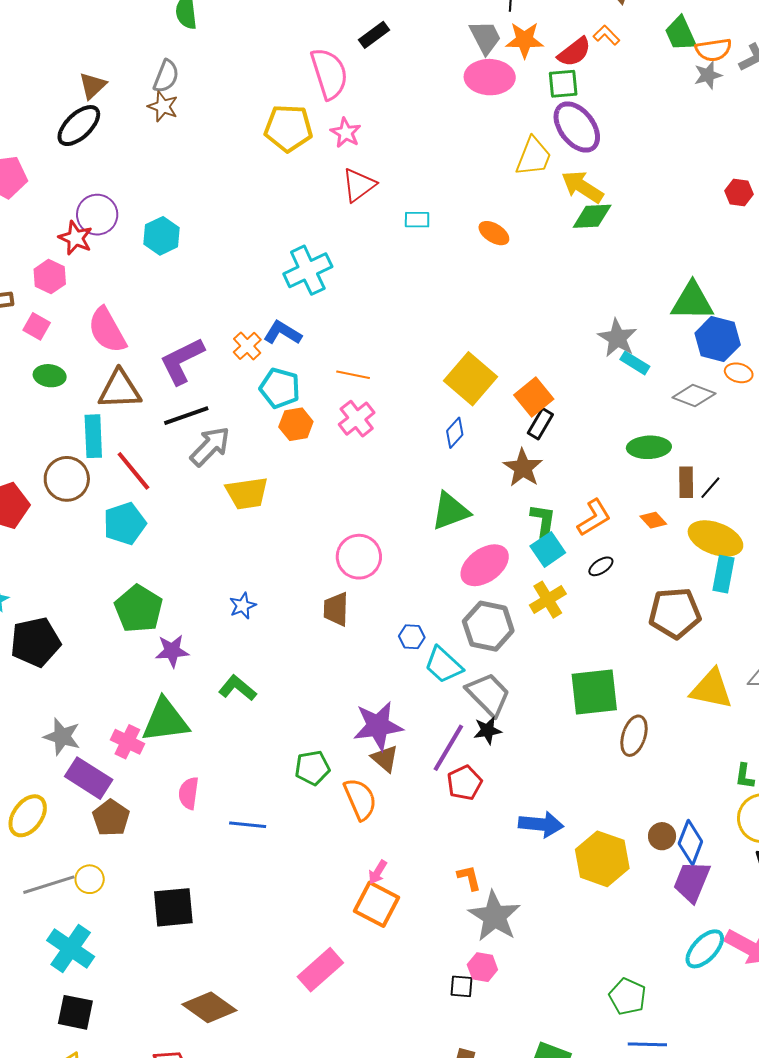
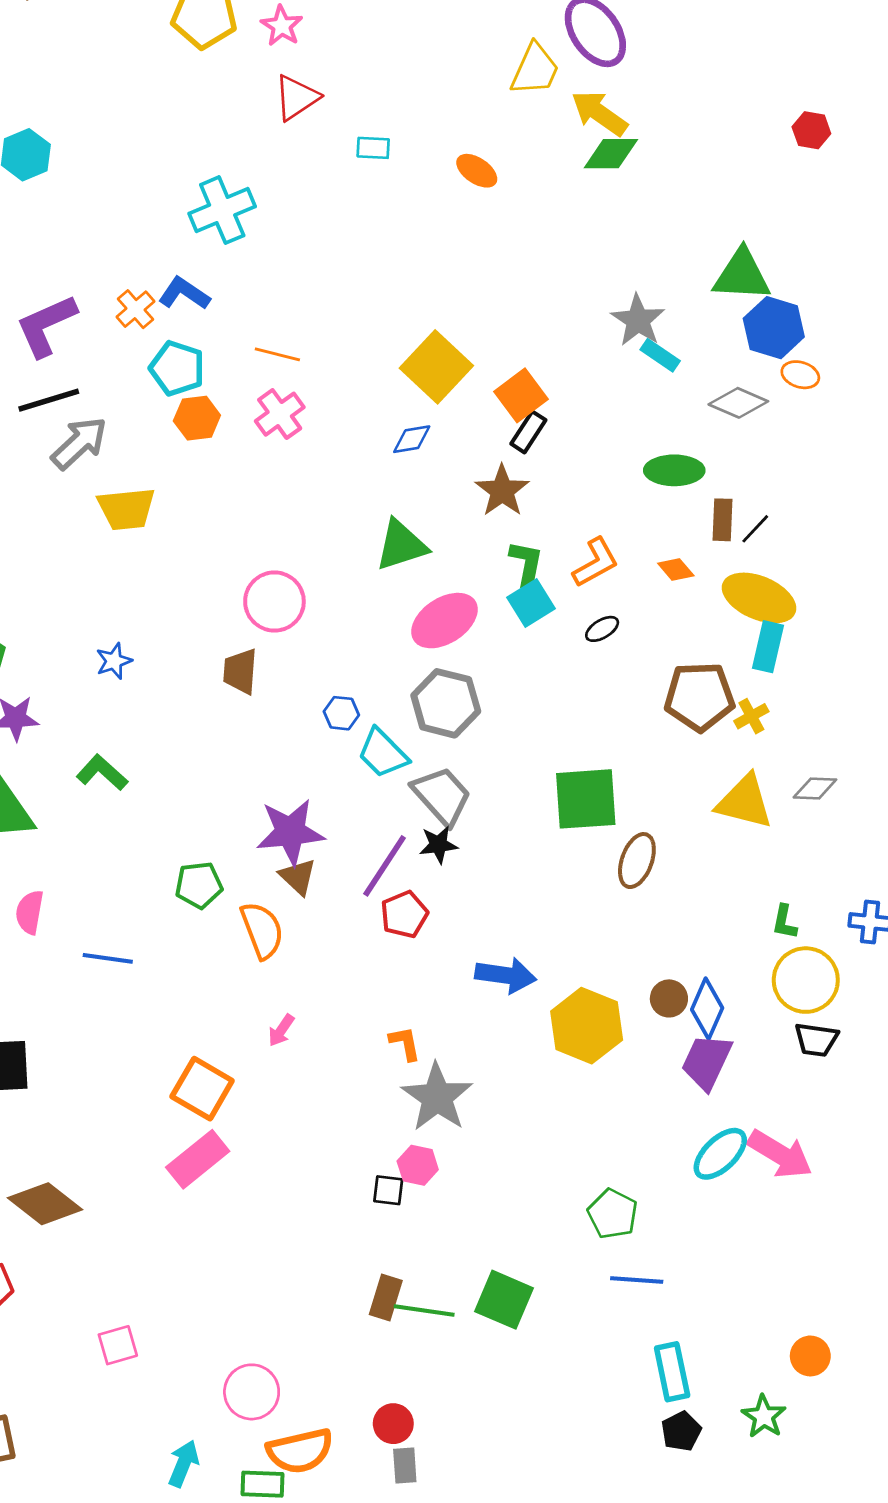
blue diamond: (455, 433) -> (412, 439), turned 36
yellow cross: (548, 600) -> (751, 716), moved, size x0.7
orange square: (377, 904) -> (202, 1089), moved

